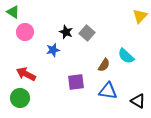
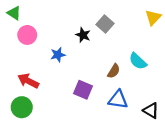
black star: (66, 32) -> (83, 35), moved
gray square: (87, 33) -> (105, 24), moved
purple square: (76, 82) -> (83, 90), turned 30

